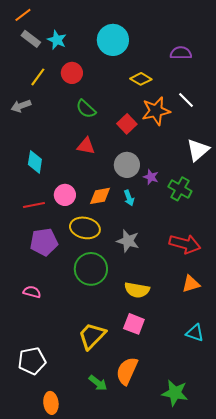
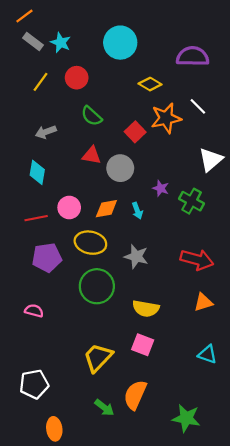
purple semicircle: (181, 53) -> (193, 56), size x1.4
gray arrow: (21, 106) -> (46, 132), moved
gray circle: (127, 165) -> (120, 168), moved

